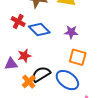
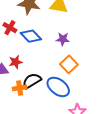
orange square: (78, 57) -> (69, 64), turned 30
orange cross: (29, 82) -> (20, 88), turned 32

